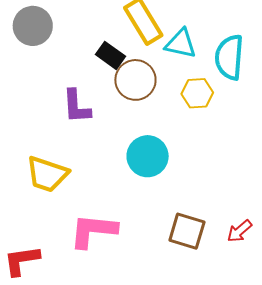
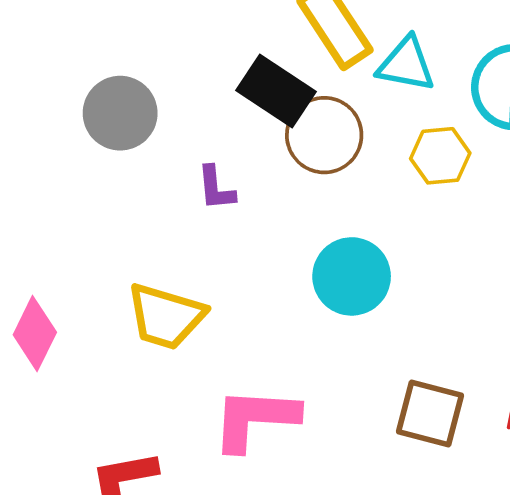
gray circle: (33, 26) -> (120, 113), moved
black rectangle: (111, 55) -> (276, 91), size x1.4
purple L-shape: (76, 106) -> (216, 188), size x0.7

